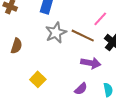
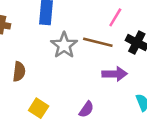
yellow square: (38, 79) -> (39, 108), moved
purple semicircle: (81, 89) -> (86, 109), moved

